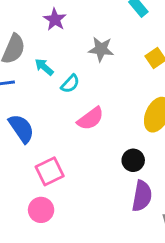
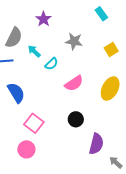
pink semicircle: (90, 119) -> (74, 83), moved
black circle: (133, 160) -> (76, 119), moved
pink square: (50, 171) -> (34, 123), turned -30

